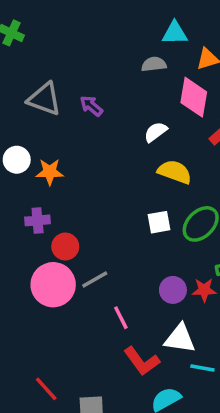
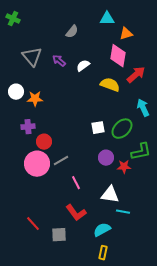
gray semicircle: (154, 64) -> (72, 32), moved, turned 136
gray triangle: (44, 99) -> (32, 57), turned 30
white semicircle: (156, 132) -> (83, 66), moved
yellow semicircle: (175, 172) -> (110, 85), moved
purple circle: (173, 290) -> (106, 158), moved
red L-shape: (142, 361) -> (76, 213), moved

